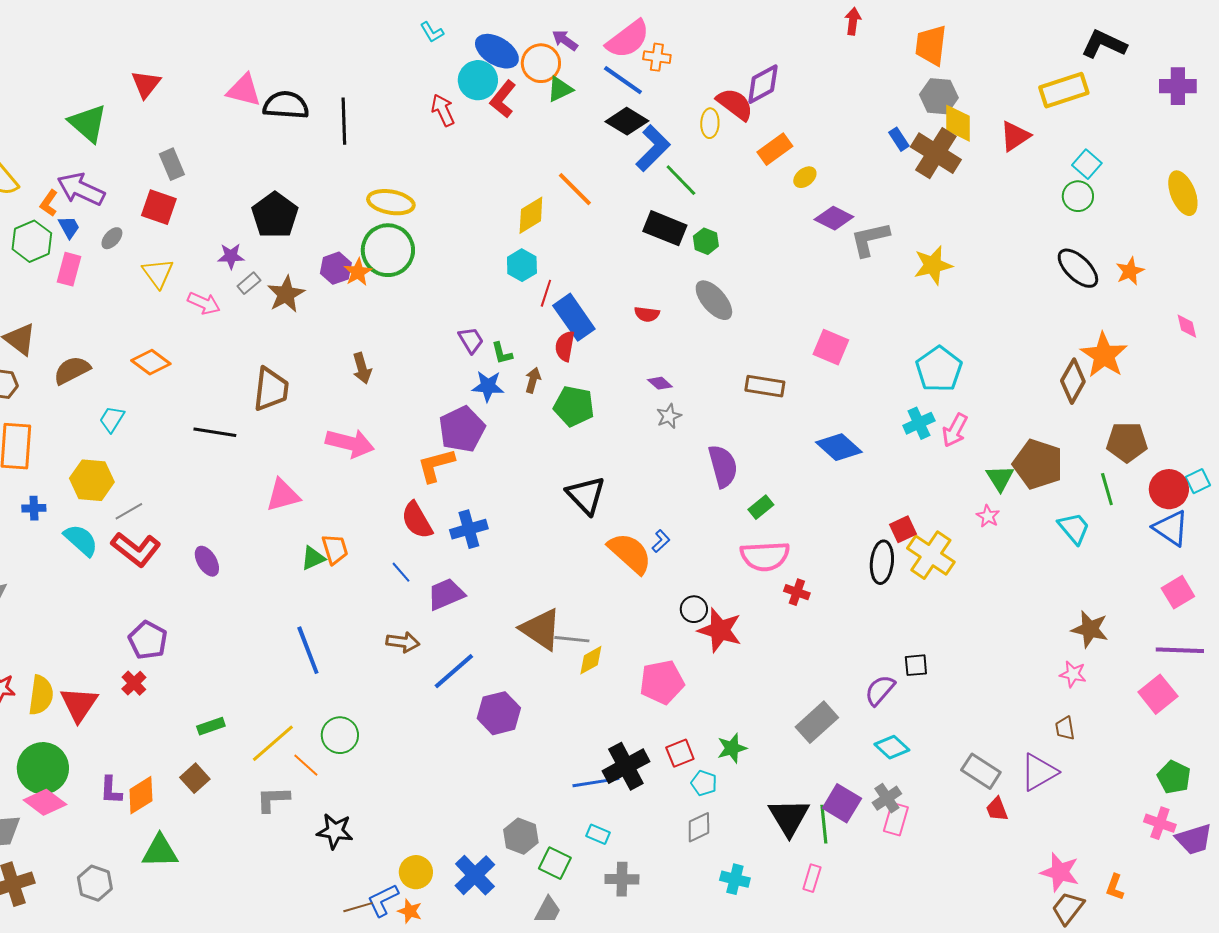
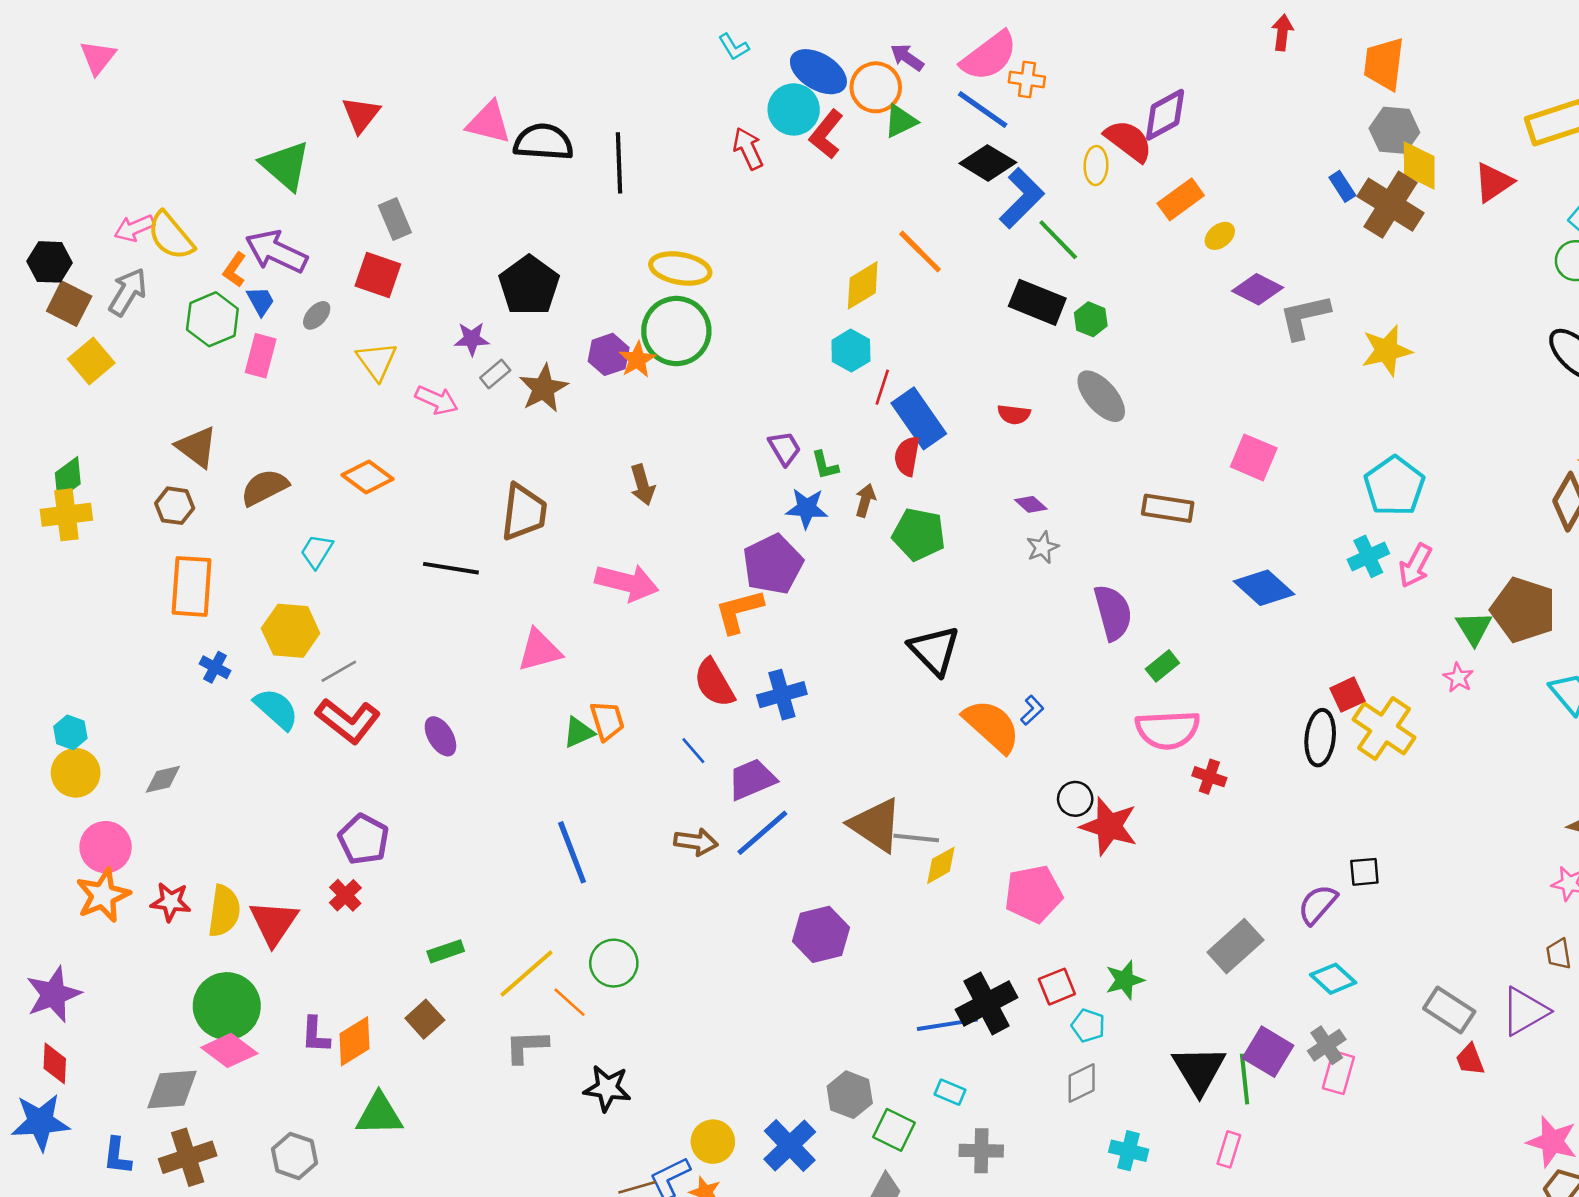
blue cross: (34, 508) -> (215, 667), turned 30
blue line: (454, 671) -> (762, 833), moved

